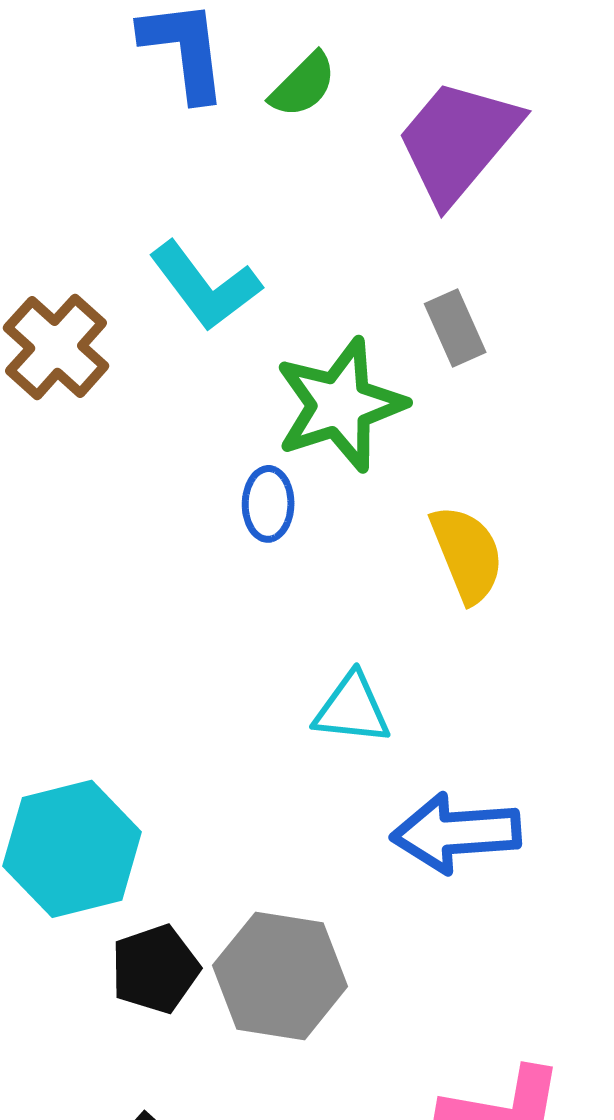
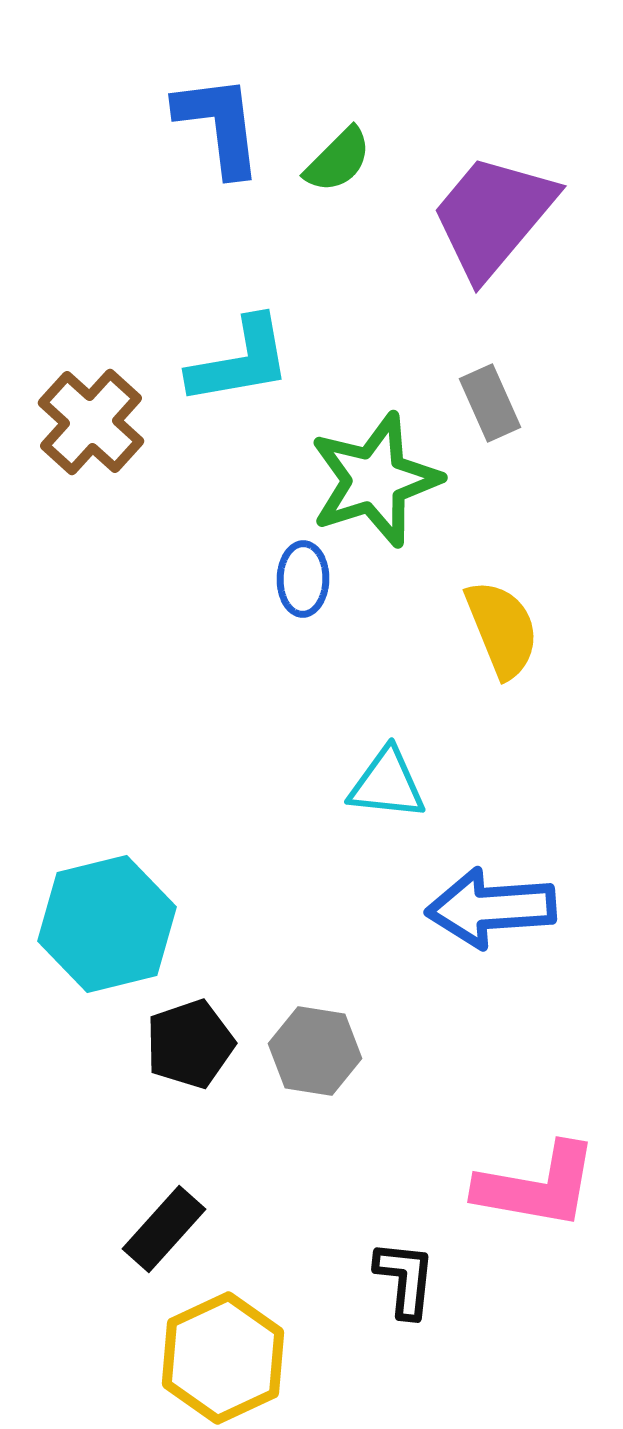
cyan L-shape: (205, 286) -> (240, 361), turned -63
gray hexagon: (280, 976) -> (315, 1051), size x0.7

